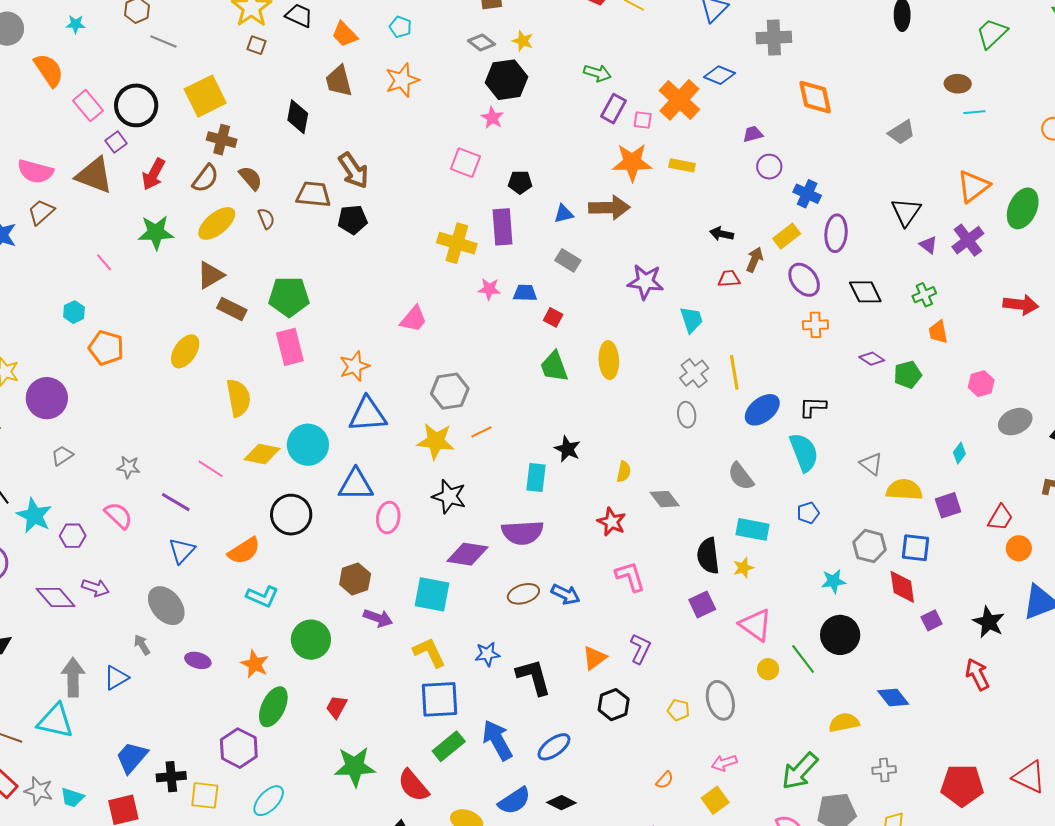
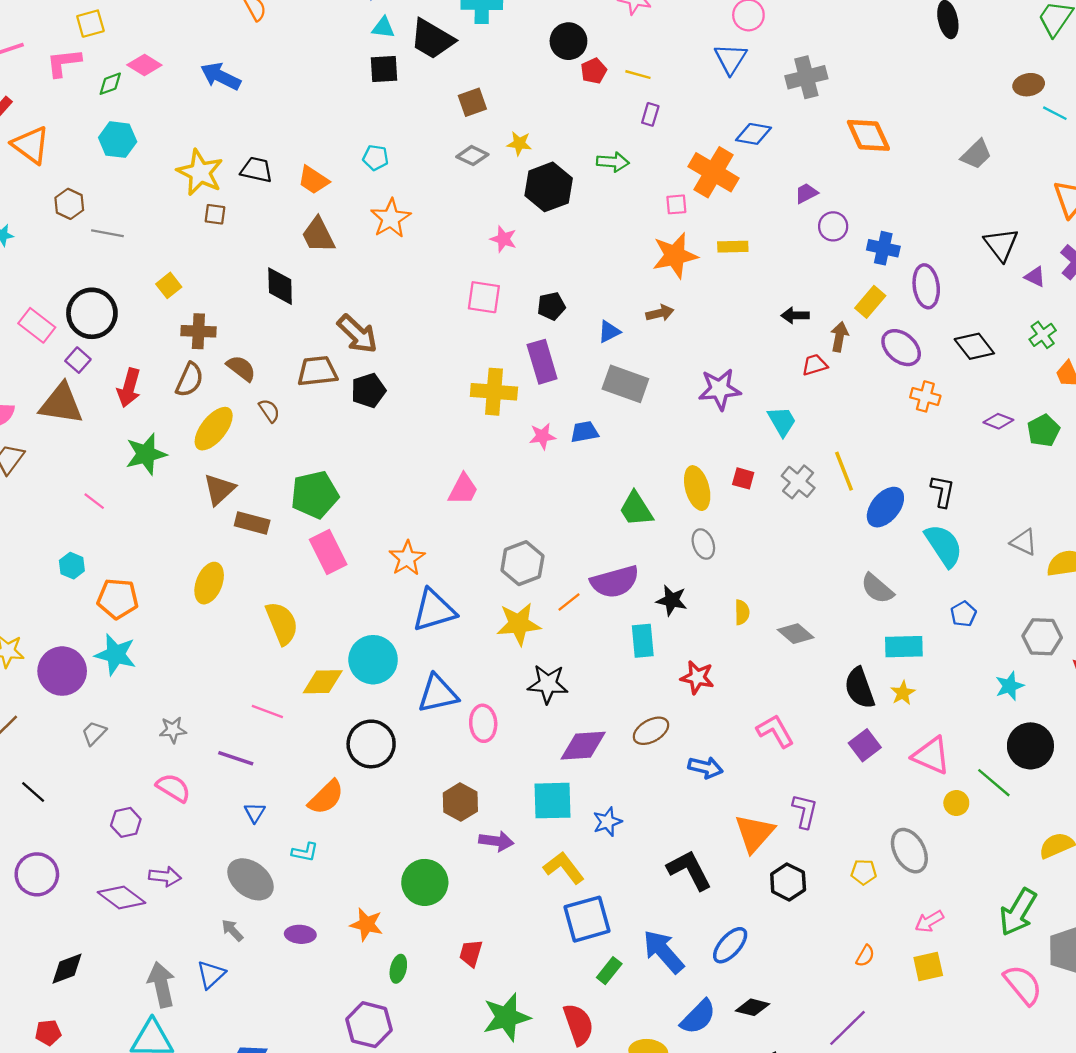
black hexagon: (506, 80) -> (549, 187), moved
yellow square: (205, 96) -> (169, 285), size x0.5
purple rectangle: (613, 109) -> (650, 114), moved, size x0.7
cyan line: (974, 112) -> (1055, 113), turned 45
brown arrow: (609, 208) -> (660, 313), size x0.6
gray rectangle: (568, 260) -> (625, 384), size x1.5
red square: (553, 317) -> (743, 478), moved
orange cross: (815, 325) -> (925, 396), turned 30
black L-shape: (813, 407) -> (943, 491), turned 112
gray ellipse: (687, 415) -> (703, 544), moved
cyan star: (34, 515) -> (116, 655), moved
red star: (612, 522) -> (697, 677), moved
purple semicircle: (522, 533) -> (615, 582), moved
blue triangle: (182, 551) -> (255, 813), size x0.7
brown ellipse: (523, 594) -> (651, 731), moved
cyan L-shape: (262, 596) -> (305, 852), moved, size x0.7
blue star: (487, 654) -> (607, 822), moved
orange triangle: (594, 658) -> (754, 833), size x1.4
green ellipse: (273, 707) -> (398, 969), size x0.6
green rectangle: (449, 746) -> (609, 971), size x0.7
red semicircle: (413, 785) -> (578, 1024), turned -147
yellow square: (715, 800) -> (928, 966), turned 36

